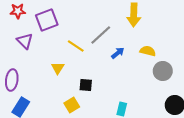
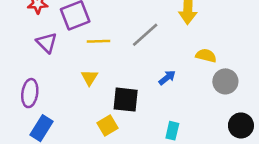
yellow line: (76, 46) -> (98, 41), moved, turned -36
blue arrow: (118, 53) -> (167, 78), moved
black square: (86, 85) -> (126, 100), size x1.5

